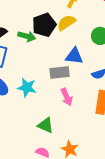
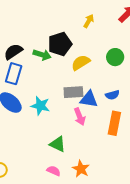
yellow semicircle: (66, 23) -> (81, 63), moved
blue triangle: (74, 56) -> (89, 99), moved

